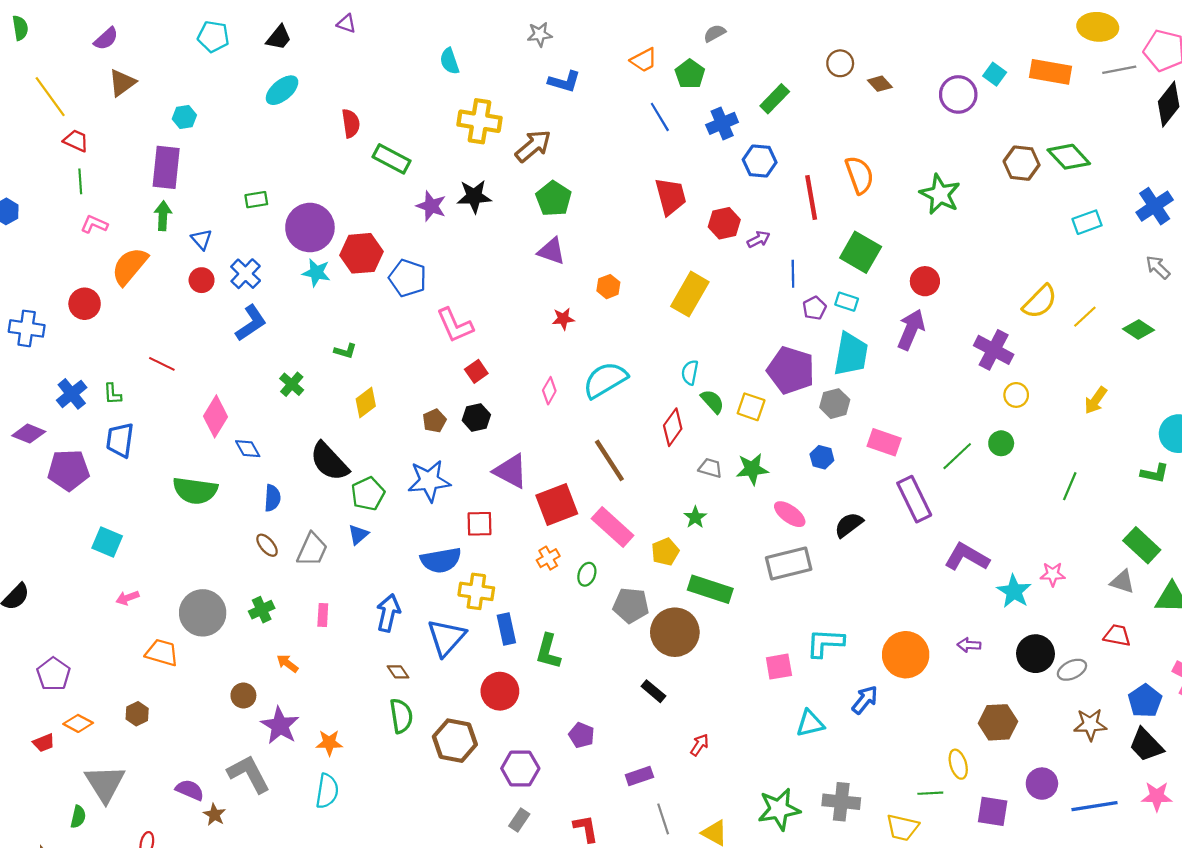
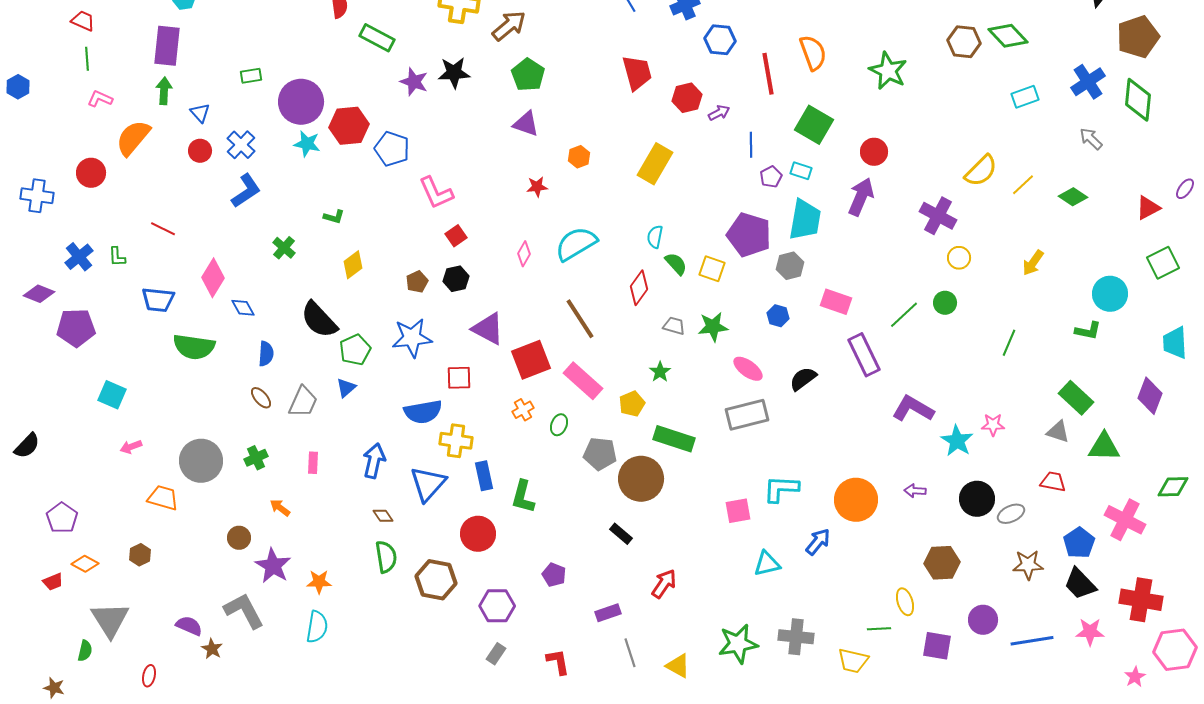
blue trapezoid: (120, 440) -> (158, 300), moved, turned -92
red arrow: (700, 745) -> (664, 584), size x1.4

